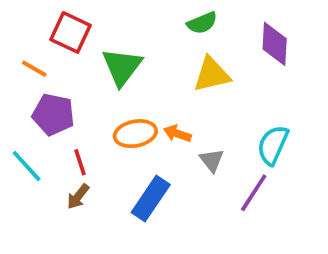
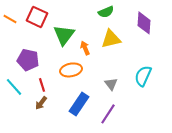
orange line: (34, 69) -> (10, 19), moved
orange arrow: (177, 134) -> (85, 48), moved, turned 48
purple line: (254, 193) -> (108, 114), moved

